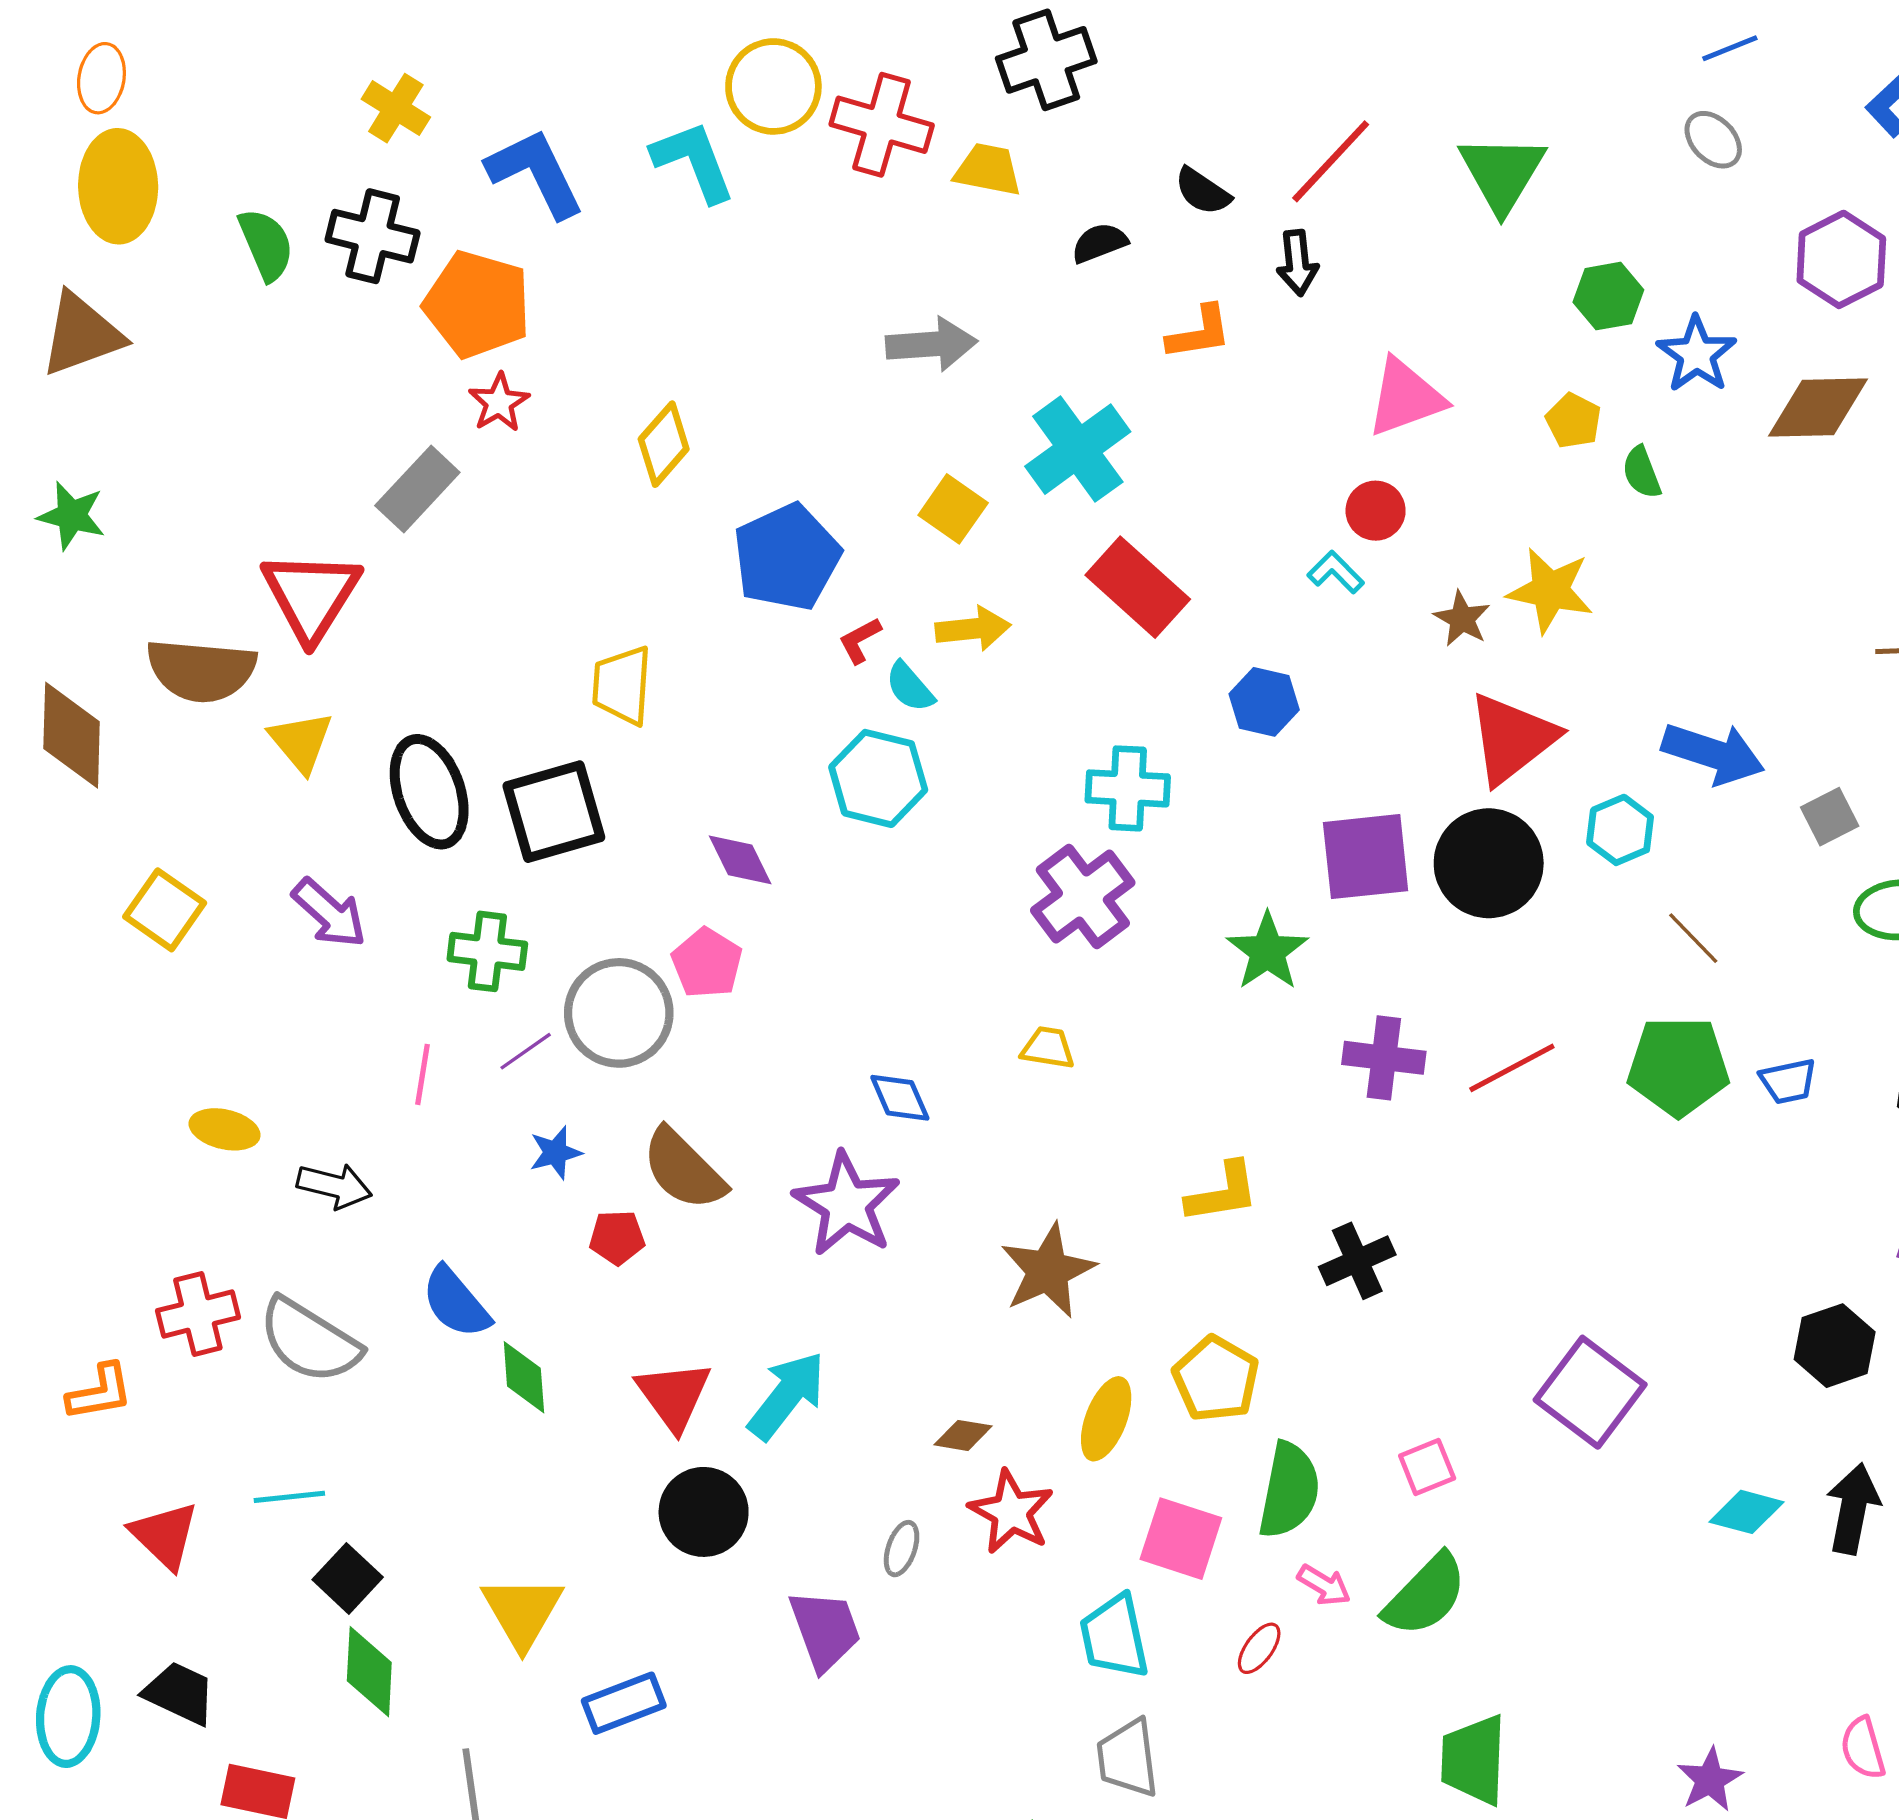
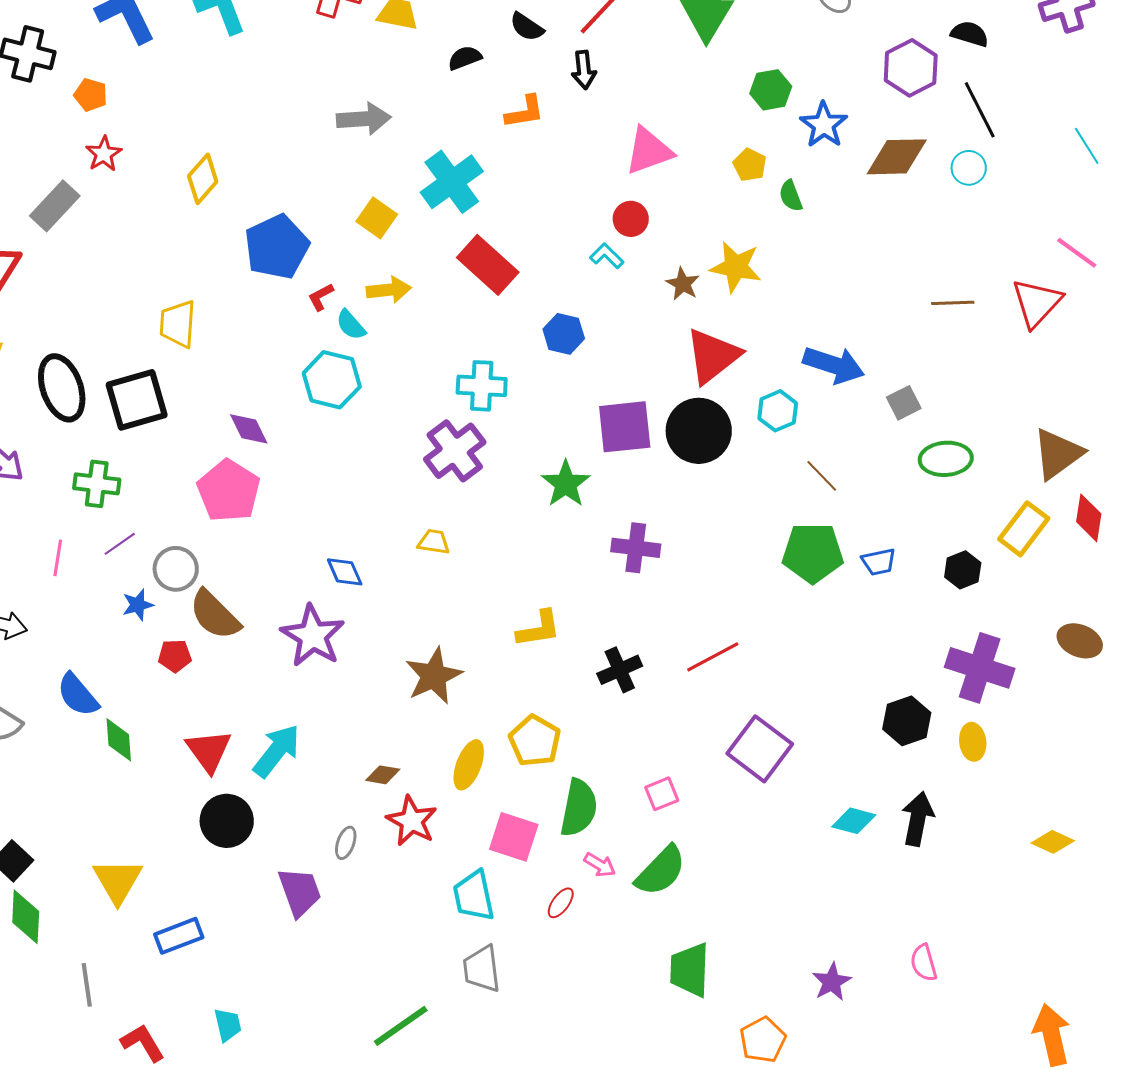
orange pentagon: (477, 304) -> (91, 95), size x0.5
pink pentagon: (707, 963) -> (229, 491), size x1.5
gray circle: (619, 1013) -> (176, 569), moved, size x0.7
red line: (1512, 1068) -> (713, 657), moved

